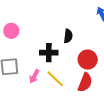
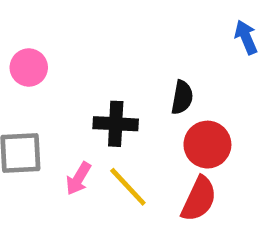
black semicircle: (68, 36) -> (182, 97), moved

